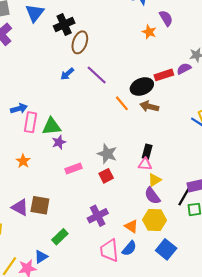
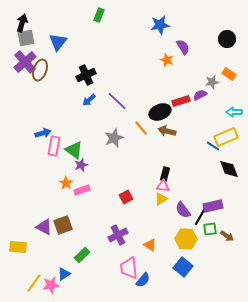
black cross: (64, 24) -> (86, 75), moved
brown ellipse: (80, 42) -> (40, 70), moved
green triangle: (51, 126) -> (74, 150), turned 42
gray star: (107, 154) -> (114, 138), moved, turned 30
orange star: (23, 161) -> (66, 183), moved
pink rectangle: (74, 168) -> (82, 190), moved
yellow triangle: (154, 180) -> (161, 199), moved
purple semicircle: (152, 196) -> (183, 210), moved
brown square: (40, 205) -> (63, 225), turned -30
yellow hexagon: (154, 220) -> (186, 239), moved
blue semicircle: (129, 248) -> (143, 280), moved

